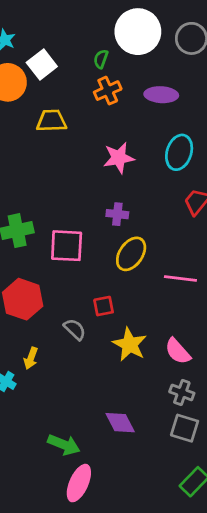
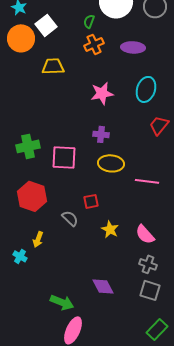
yellow ellipse: (131, 254) -> (111, 163), turned 60
yellow star: (130, 344) -> (110, 229), size x0.7

